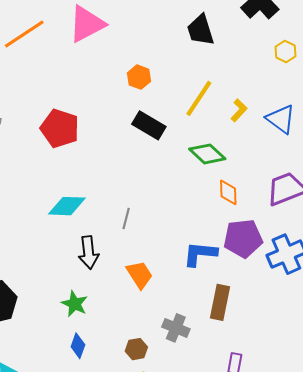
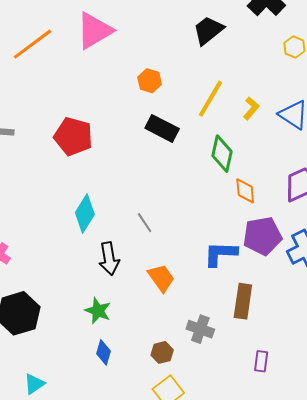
black trapezoid: (201, 30) -> (208, 30), turned 72
green diamond: (207, 154) -> (222, 154), turned 63
cyan diamond: (67, 206) -> (85, 214), turned -57
gray line: (126, 219) -> (145, 223), turned -45

